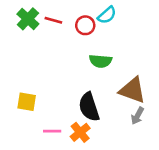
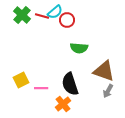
cyan semicircle: (107, 15) -> (55, 12), moved
yellow square: (27, 102) -> (21, 80), turned -35
pink line: (52, 131) -> (41, 88), moved

